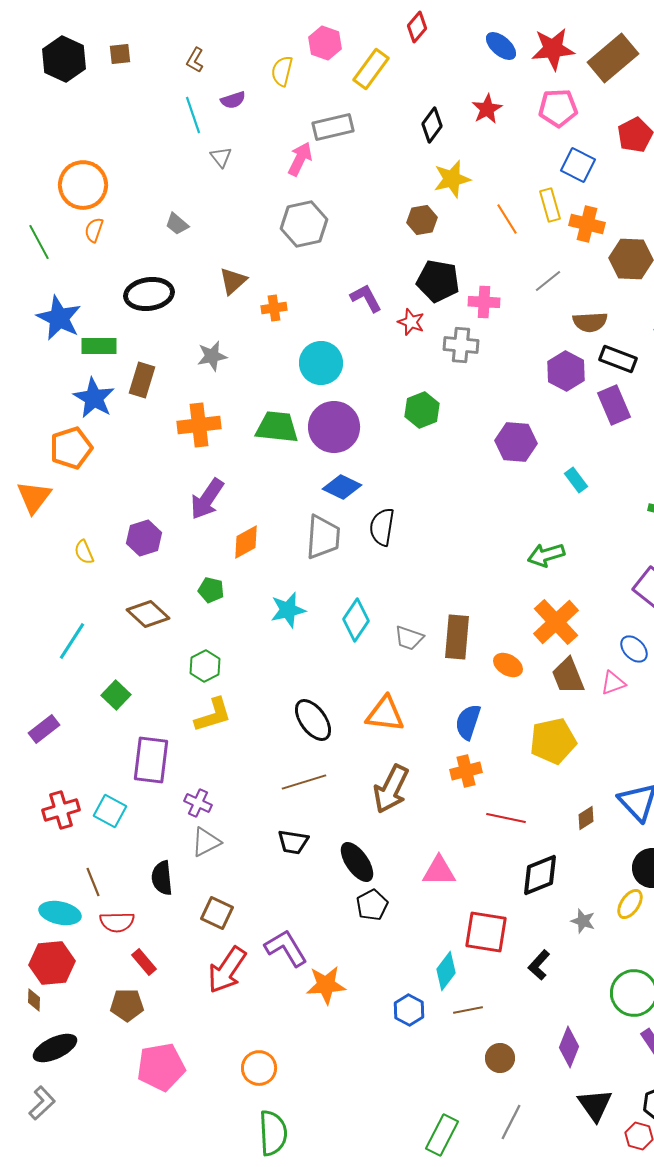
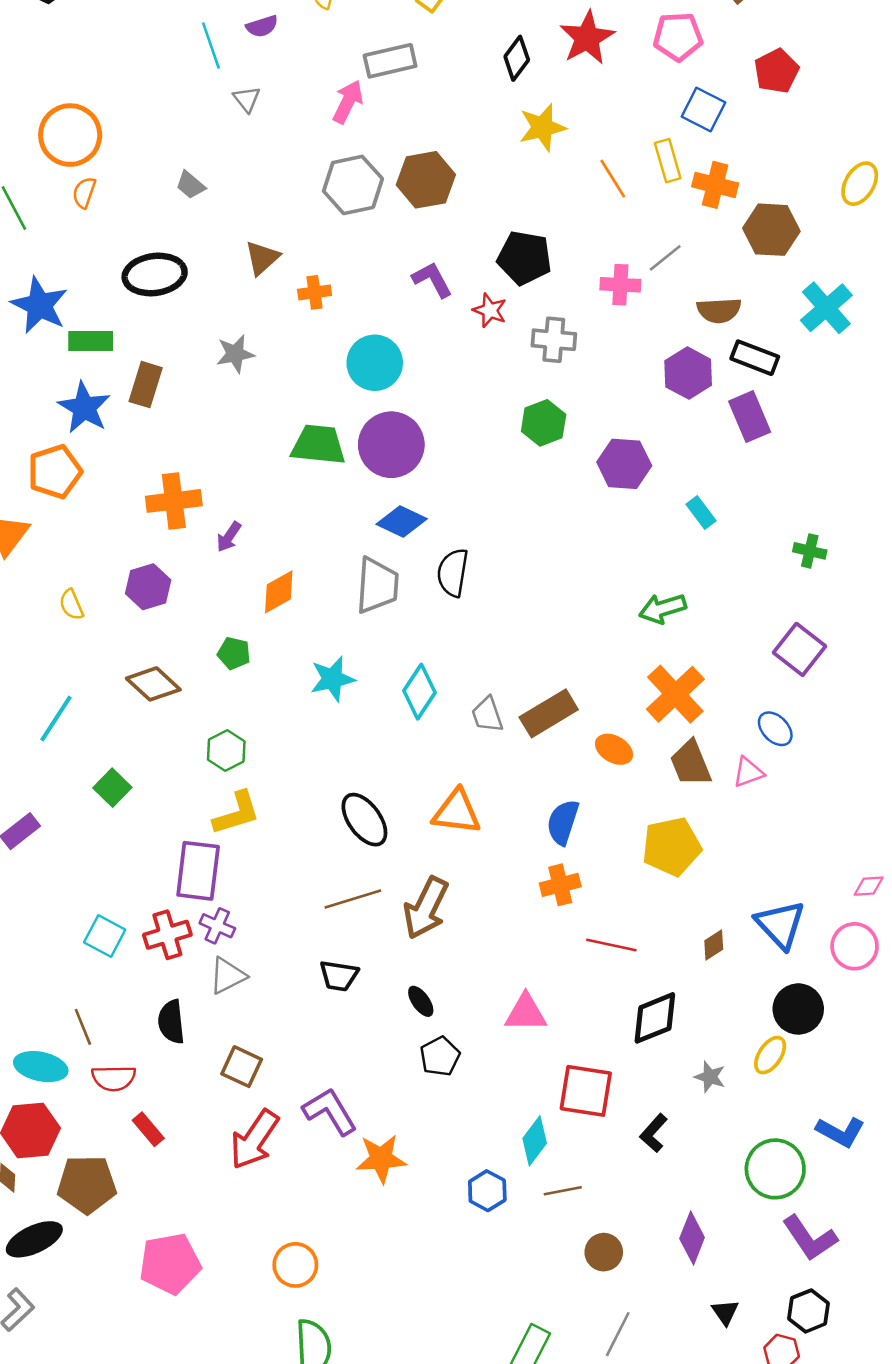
red star: (487, 109) -> (587, 38), size x1.4
brown hexagon: (422, 220) -> (426, 180), moved, size x1.5
pink cross: (484, 302) -> (620, 285), moved
green hexagon: (422, 410) -> (544, 423), moved
orange cross: (199, 425) -> (174, 501), moved
purple arrow: (207, 499) -> (229, 537), size x0.6
brown rectangle: (457, 637) -> (549, 713), turned 54
gray trapezoid: (409, 638) -> (487, 715), turned 52
purple rectangle: (151, 760) -> (198, 871), moved
brown arrow: (391, 789) -> (426, 908), moved
red cross: (61, 810) -> (167, 935), moved
black ellipse: (357, 862) -> (421, 1001), size x0.6
brown pentagon: (127, 1005) -> (87, 1184), moved, size x1.4
black triangle: (595, 1105) -> (725, 1312), size x0.6

